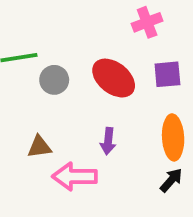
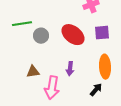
pink arrow: (75, 176) -> (52, 88), turned -80
black arrow: (171, 180) -> (96, 90), moved

